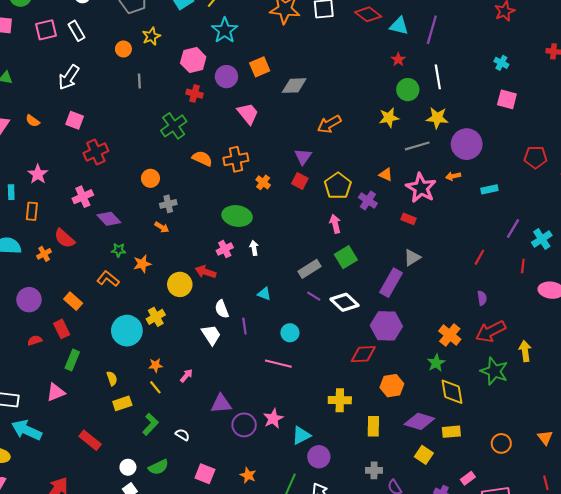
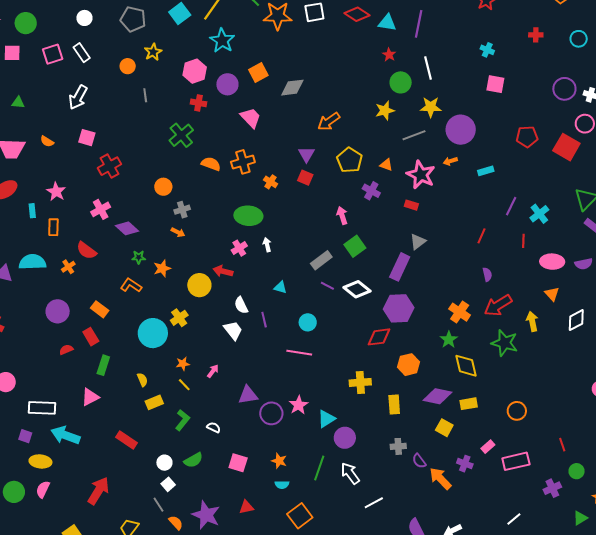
yellow pentagon: (338, 186) -> (349, 160), moved
orange triangle: (545, 438) -> (552, 294), moved

